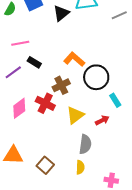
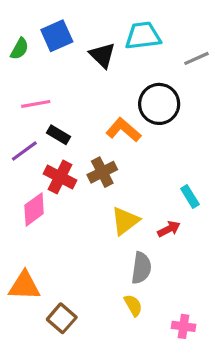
black triangle: (61, 13) -> (102, 55), turned -36
black circle: (96, 77) -> (159, 104), moved
red cross: (45, 103) -> (60, 177), moved
brown square: (45, 165) -> (62, 318), moved
yellow semicircle: (80, 167) -> (133, 305), turned -32

